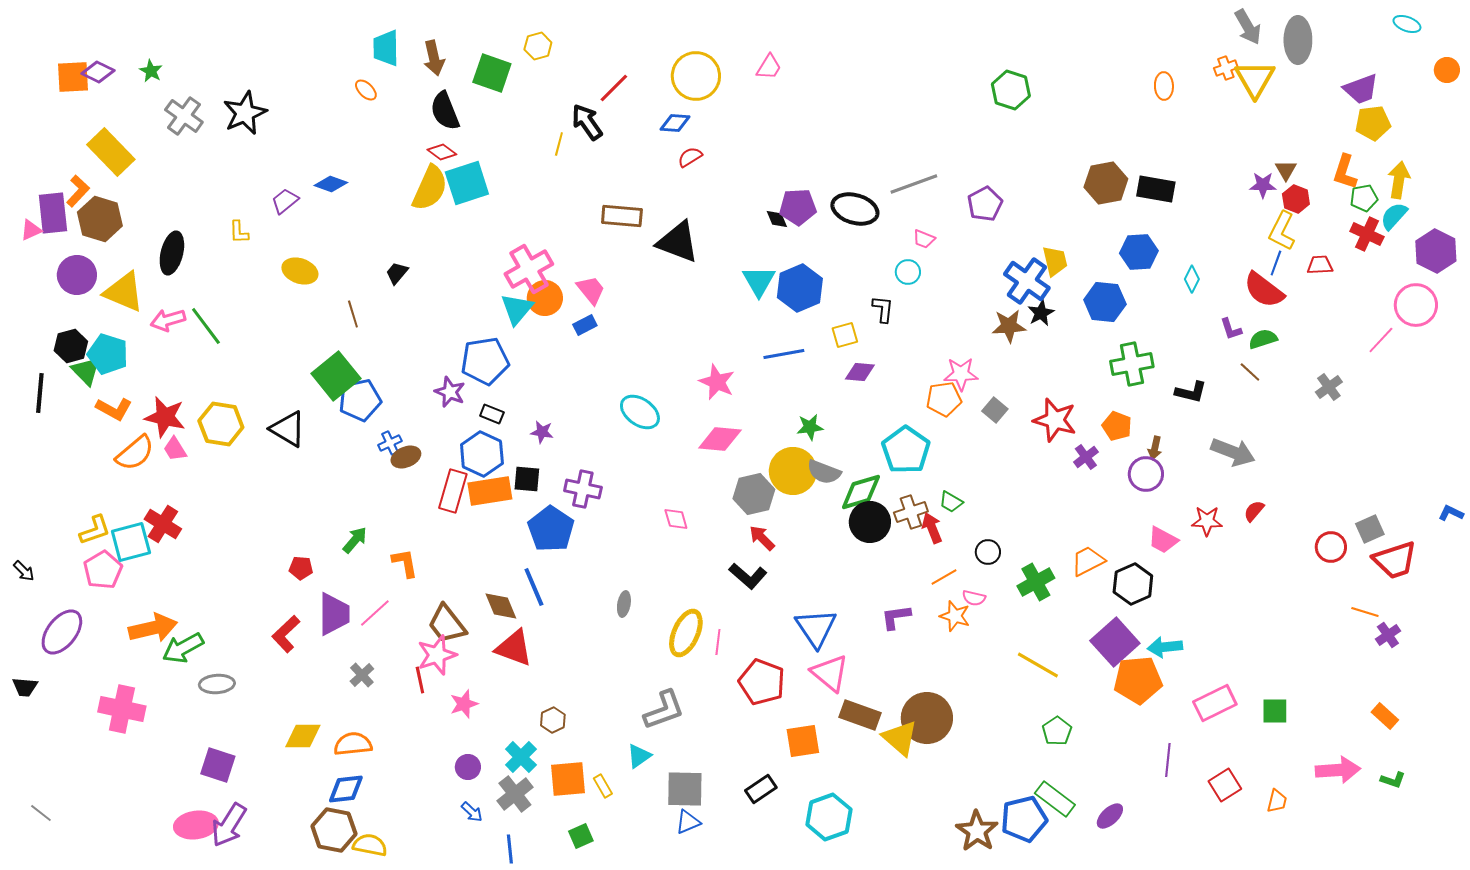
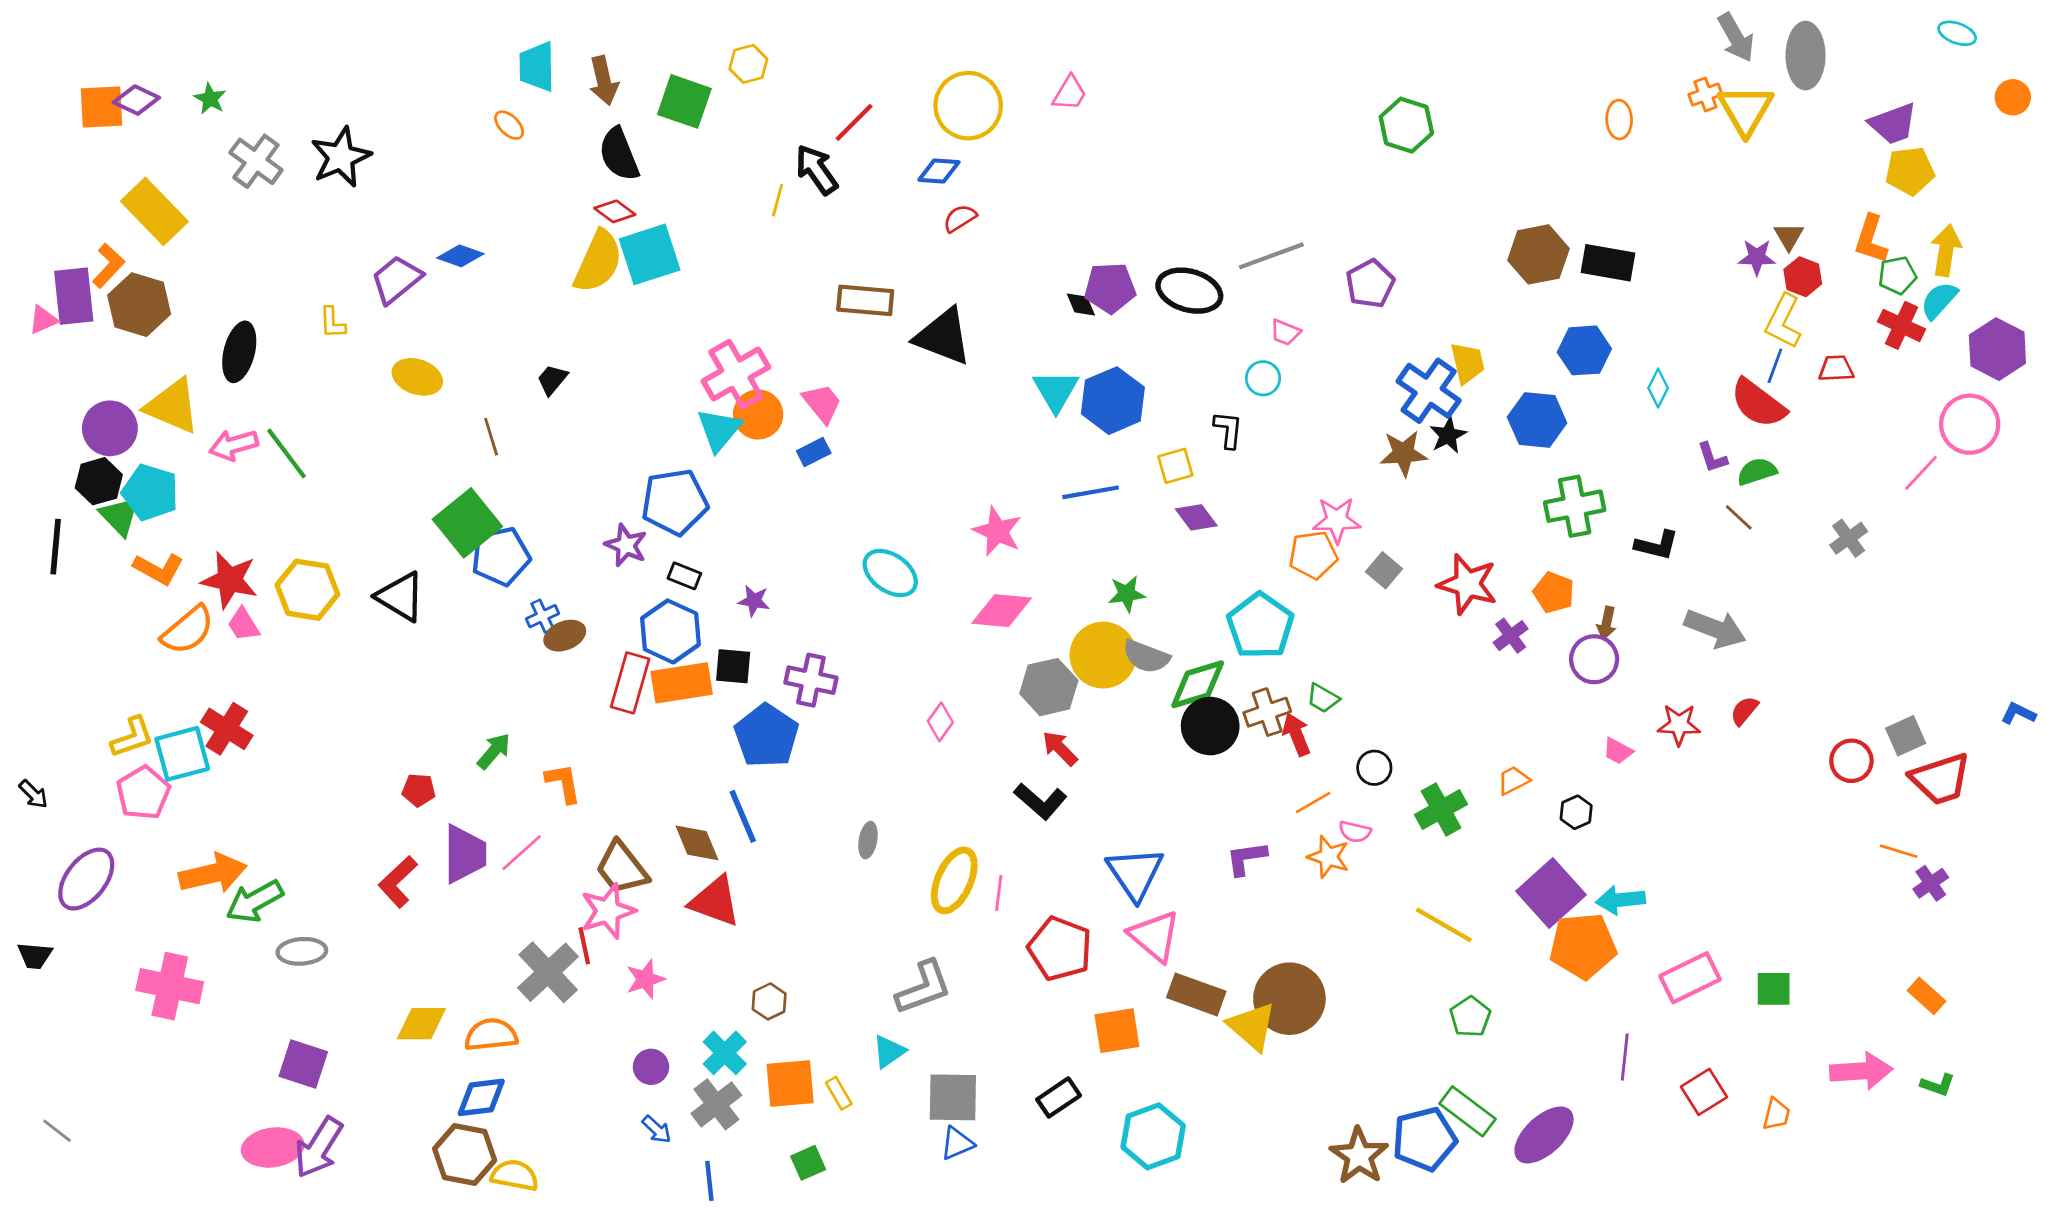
purple trapezoid: (285, 201) -> (396, 280), size x1.4
purple circle: (77, 275) -> (110, 428), moved
purple diamond: (860, 372) -> (1196, 517), turned 48
pink diamond: (676, 519) -> (940, 722), turned 52
pink trapezoid: (1163, 540) -> (1618, 751), size x0.7
orange trapezoid: (1088, 561) -> (1513, 780), size x0.7
black hexagon: (1133, 584) -> (1576, 812), size x0.6
gray cross: (362, 675) -> (548, 972), moved, size x1.8
purple ellipse: (1110, 816) -> (1544, 1135), size x1.6

